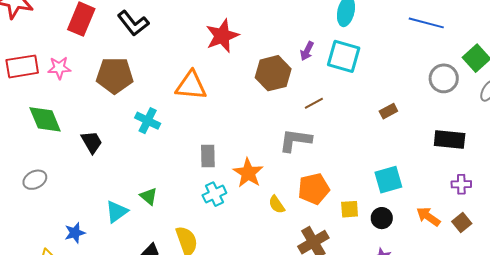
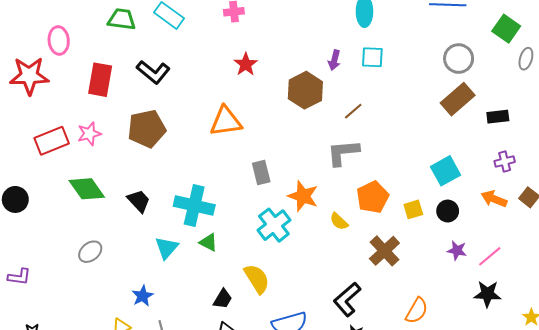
red star: (222, 36) -> (246, 64), size x0.7
cyan square: (344, 56) -> (372, 57), size x0.7
gray circle: (444, 78) -> (459, 59), moved
brown rectangle: (388, 111) -> (458, 99), moved, size x1.8
cyan cross: (148, 121) -> (194, 206), moved, size x1.5
black rectangle: (450, 140) -> (498, 117), size x0.7
gray rectangle: (208, 156) -> (261, 173), moved
purple cross: (461, 184) -> (505, 161), moved
cyan cross: (214, 194) -> (274, 225), size x1.4
cyan triangle: (117, 212) -> (167, 248), moved

